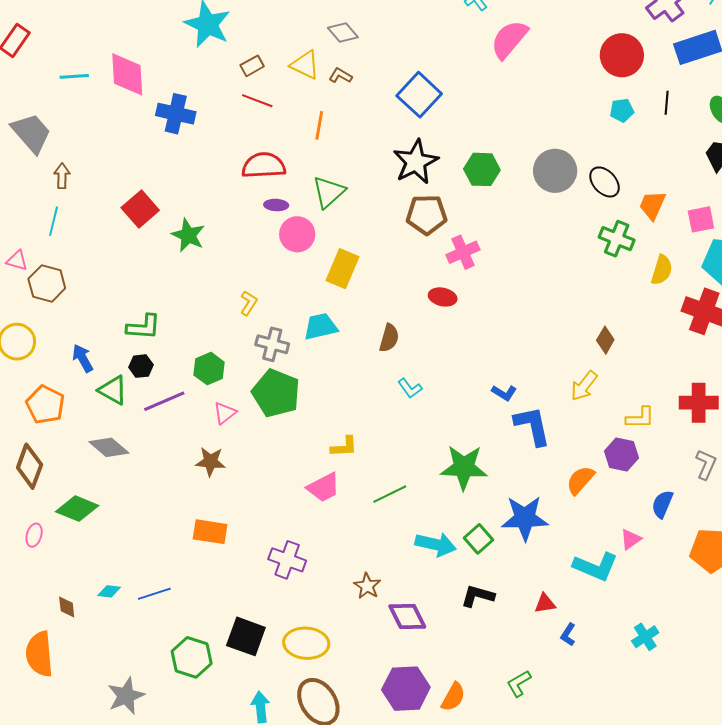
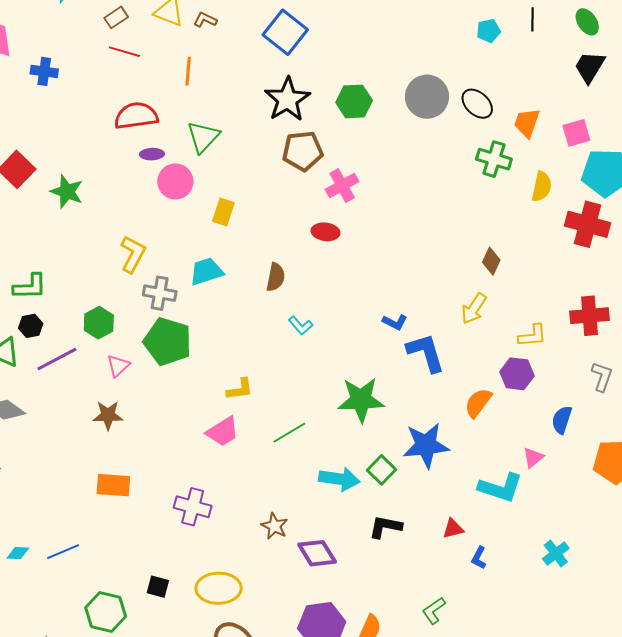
blue cross: (176, 114) -> (44, 71), size x0.7
yellow rectangle: (343, 269) -> (223, 212), size x0.7
yellow L-shape: (249, 303) -> (133, 254), size x1.5
black square: (246, 636) -> (158, 587), size x0.6

